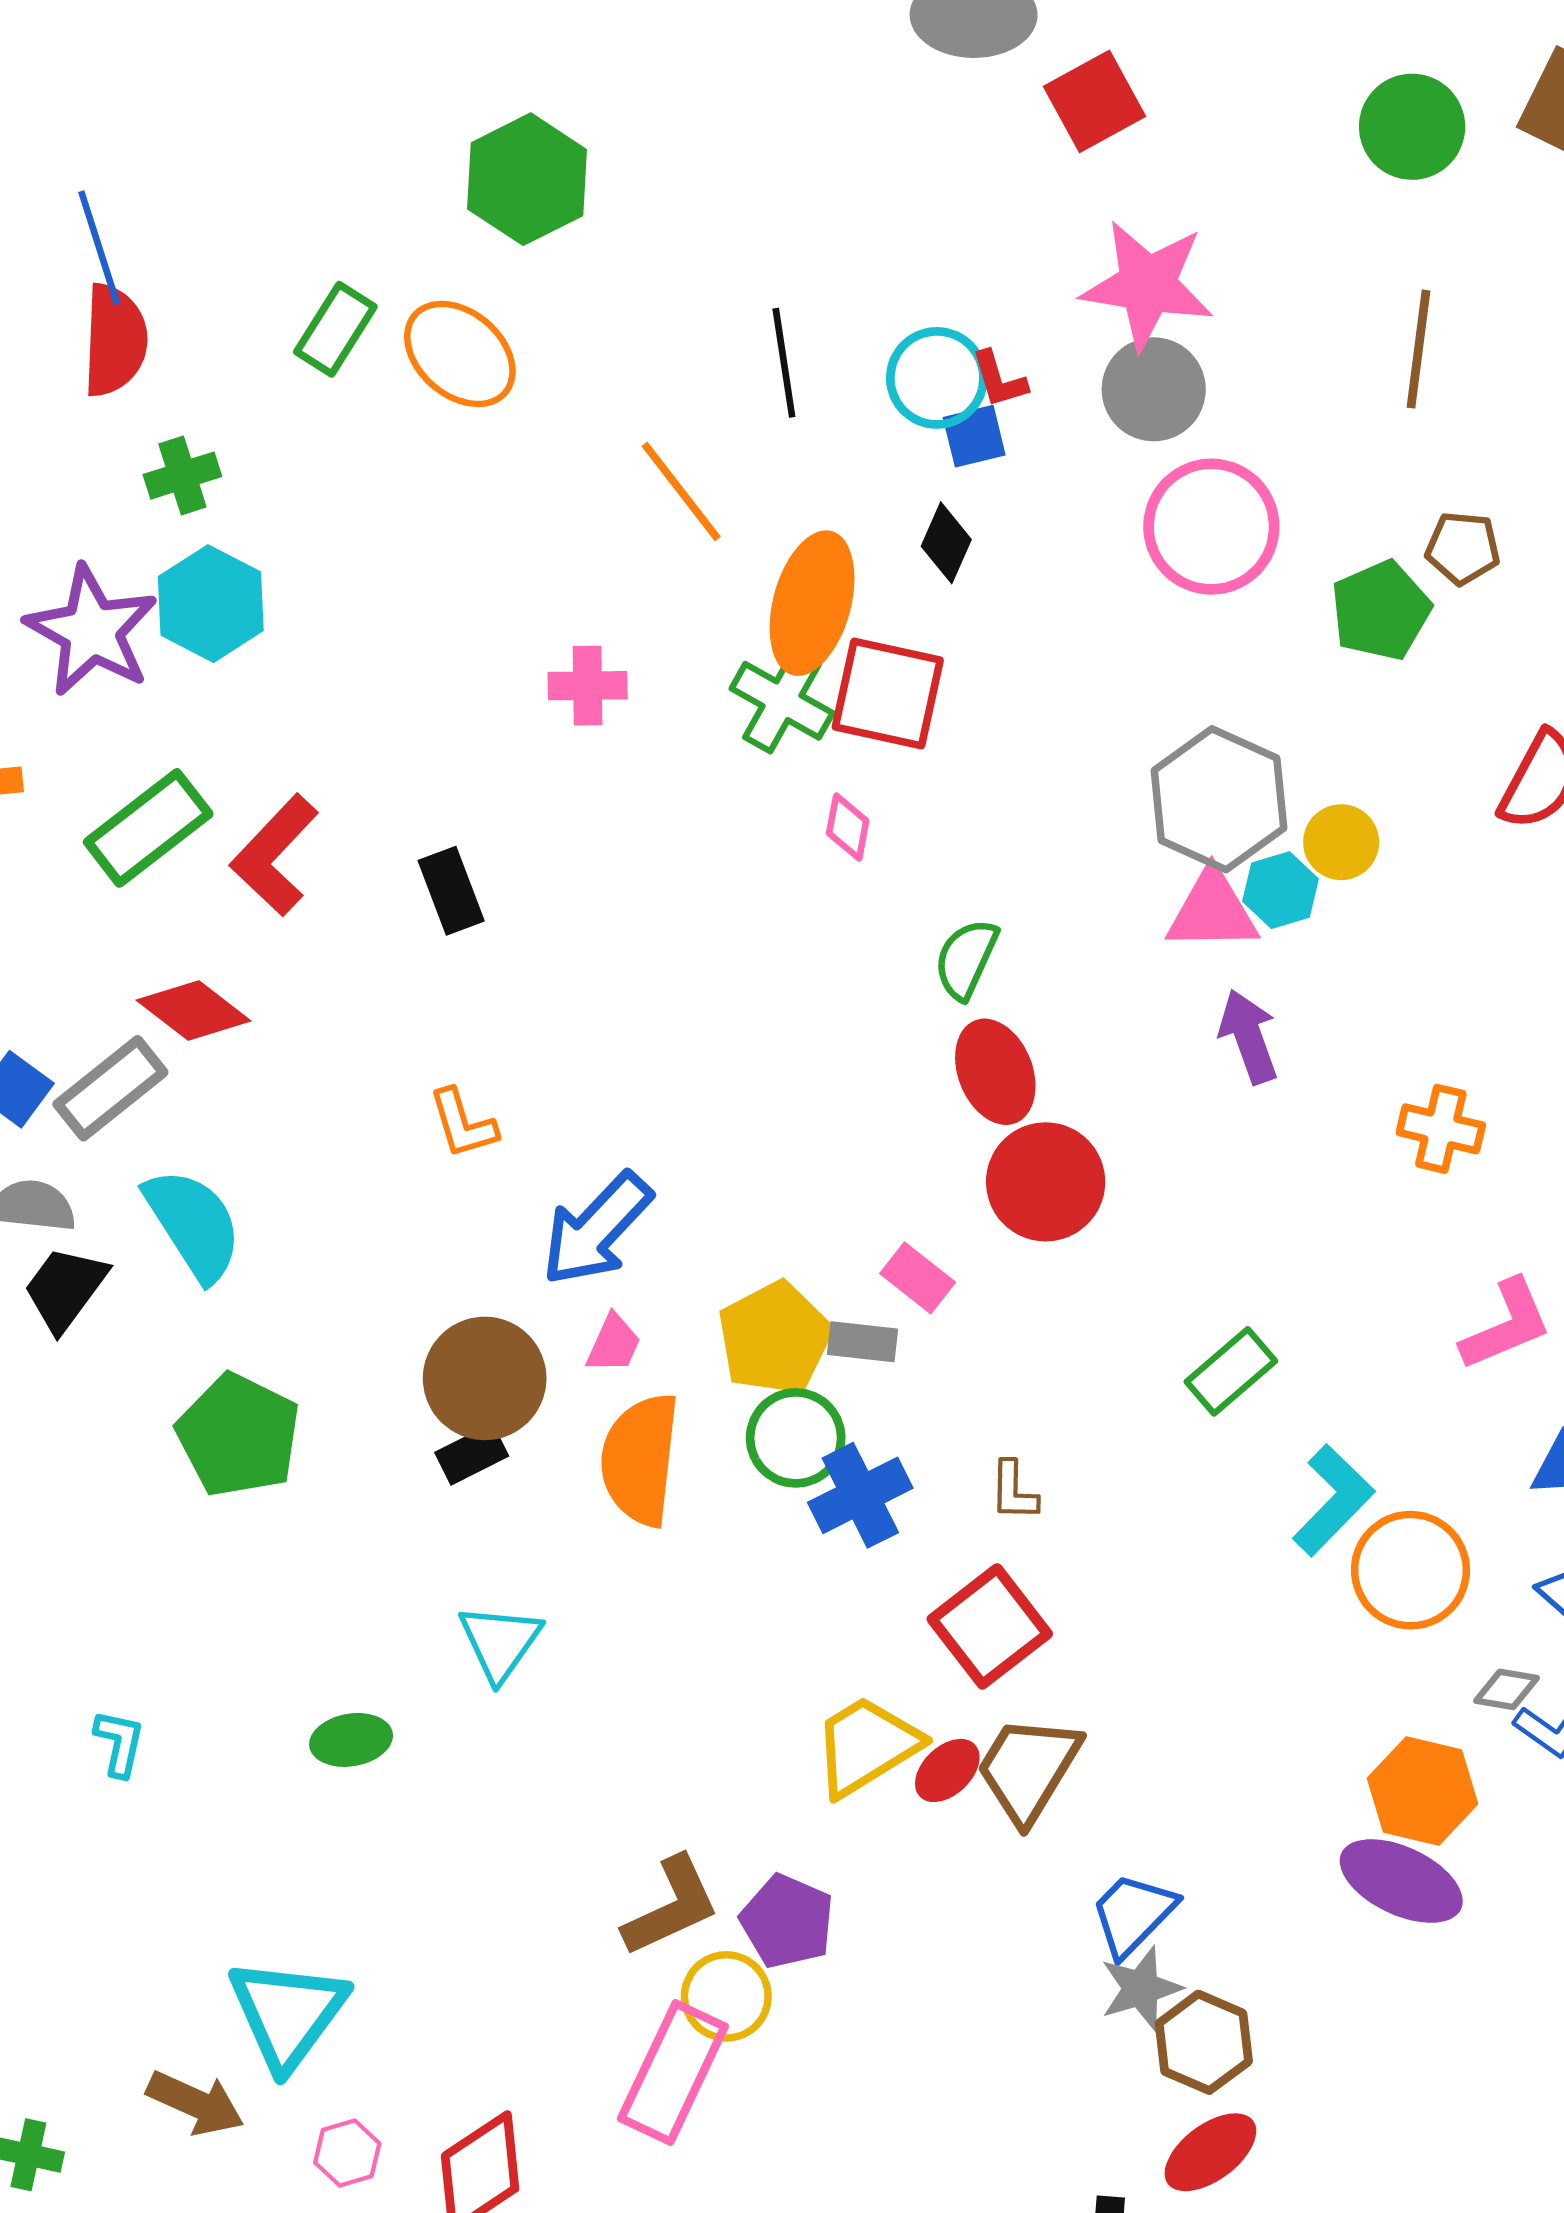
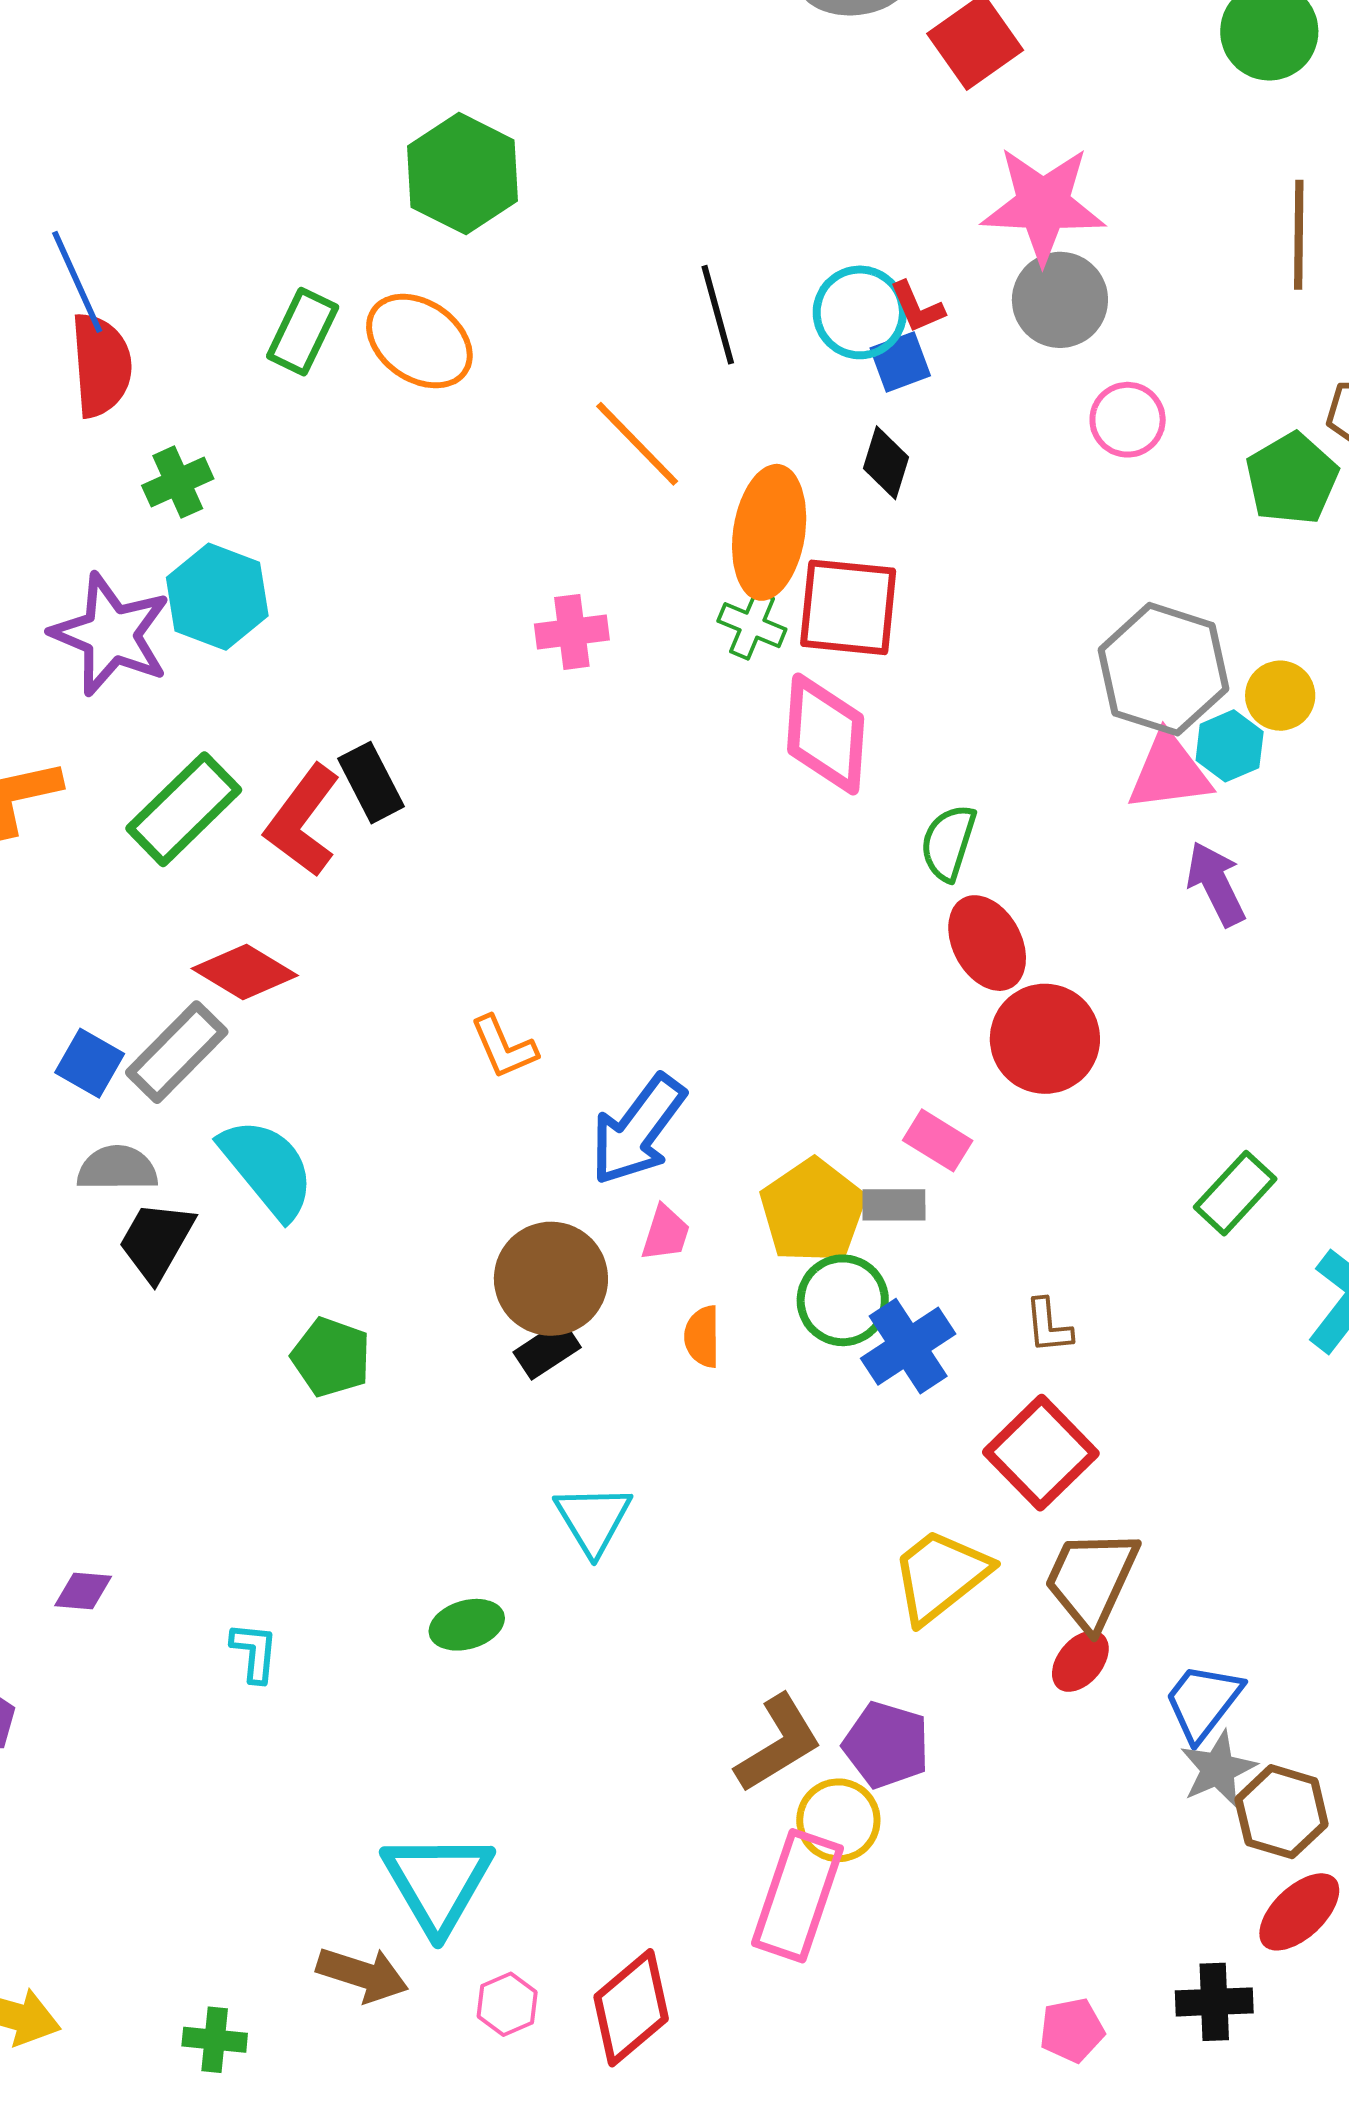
pink circle: (1211, 527) -> (1128, 420), size x0.6
green cross: (782, 701) -> (752, 625), size x0.7
pink diamond: (848, 827) -> (826, 734), size x2.0
black rectangle: (451, 891) -> (371, 783), moved
green pentagon: (238, 1435) -> (331, 1357), size x0.7
orange semicircle: (640, 1459) -> (702, 1337), size x0.5
red ellipse: (947, 1770) -> (1080, 1661), moved

